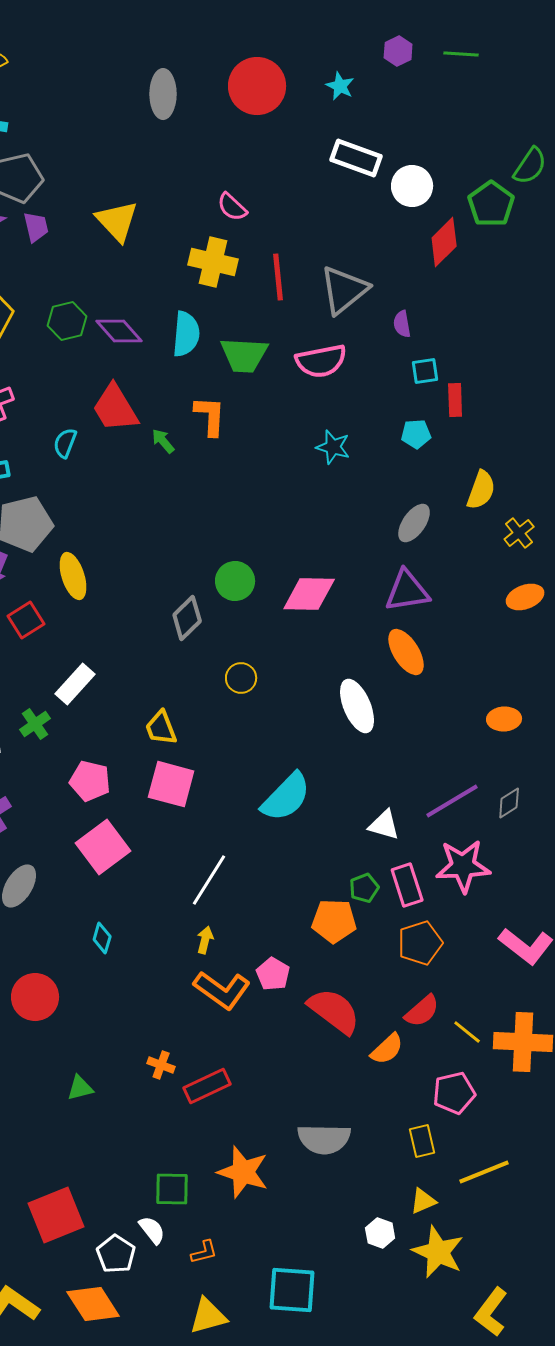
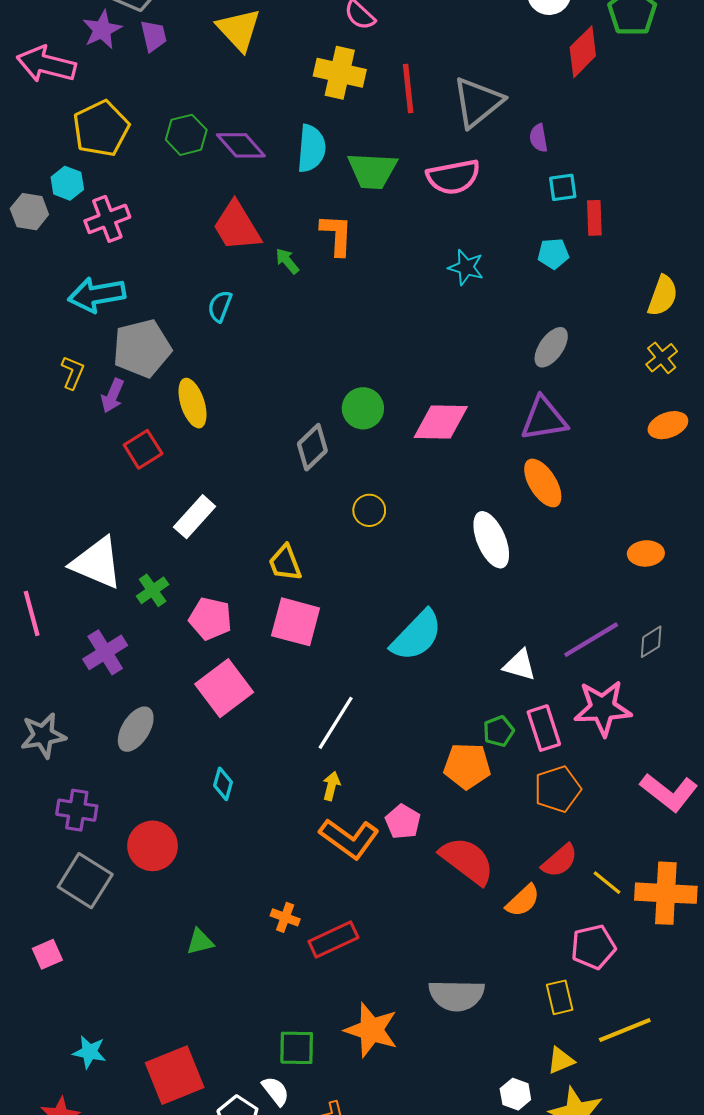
cyan semicircle: (65, 443) -> (220, 306), moved
yellow semicircle: (481, 490) -> (663, 296), moved
green cross: (35, 724) -> (153, 590), moved

